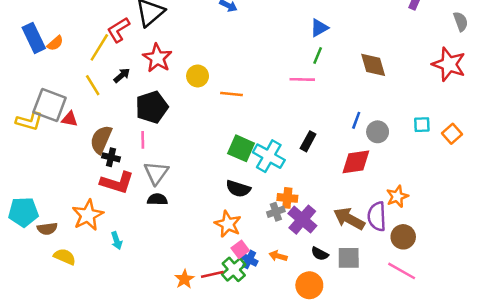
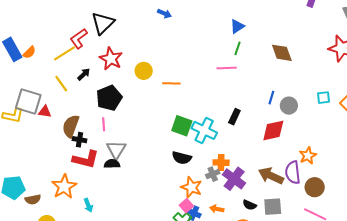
yellow line: (99, 47) -> (65, 53), turned 30
black semicircle: (157, 199) -> (112, 164), moved
orange star: (228, 224) -> (191, 187), moved

